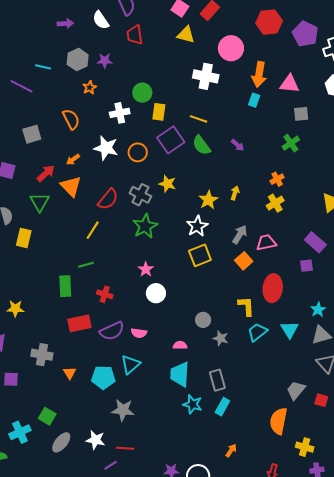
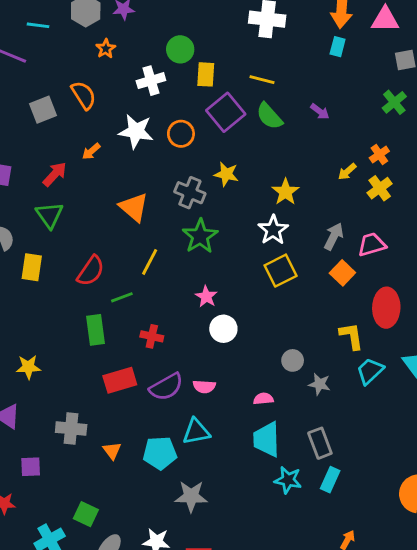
gray square: (32, 134) -> (43, 110), moved
orange triangle: (71, 186) -> (134, 207), moved
yellow arrow: (235, 193) -> (347, 172), moved, turned -144
red semicircle: (108, 199) -> (91, 271), moved
yellow line: (93, 230) -> (150, 262), moved
cyan triangle: (130, 364) -> (196, 432), turned 35

